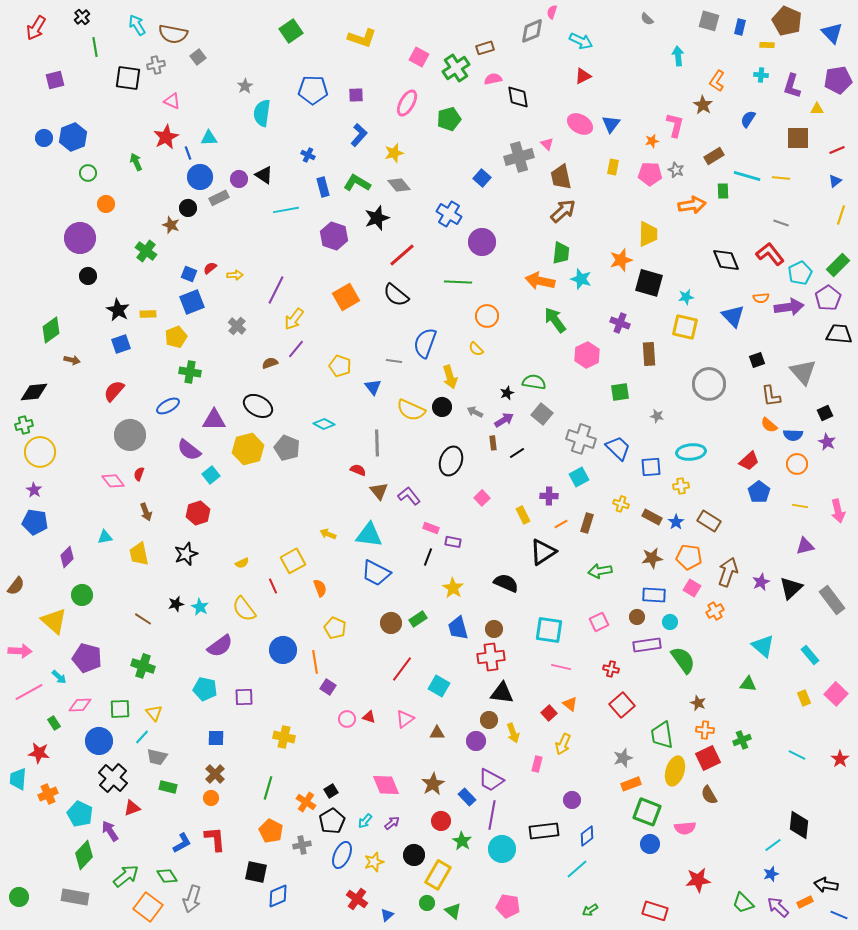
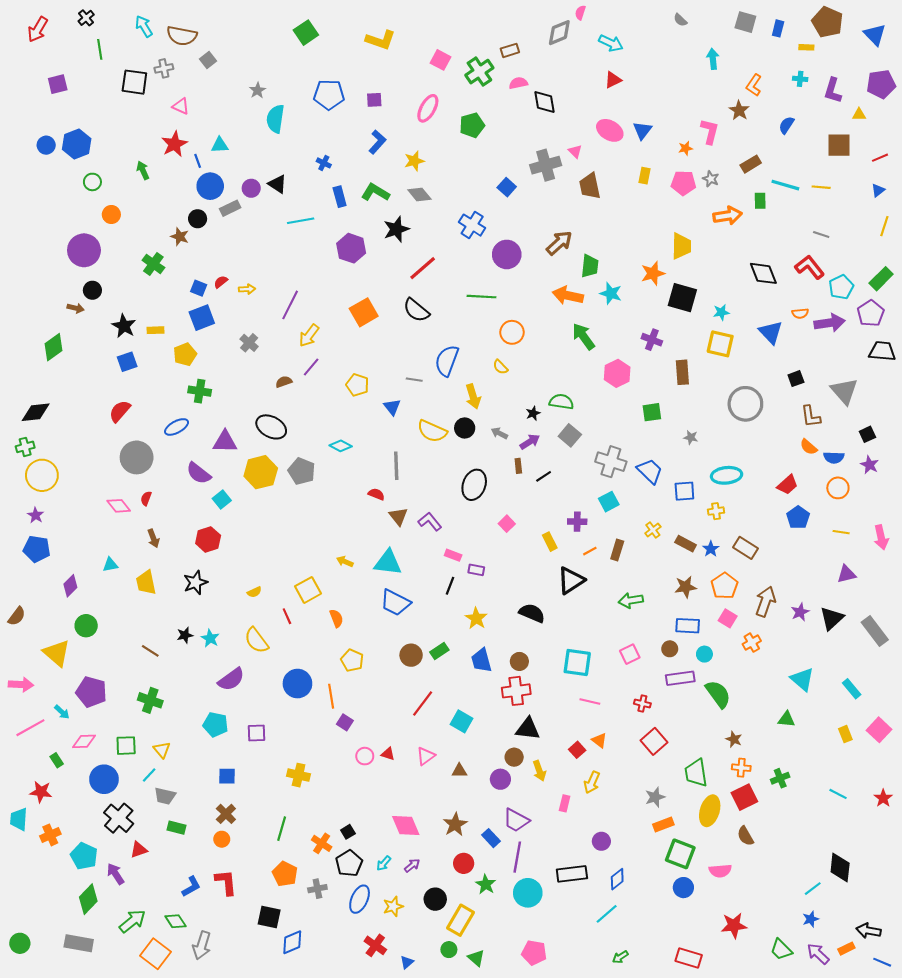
brown arrow: (563, 211) -> (559, 243), moved
brown arrow: (72, 360) -> (76, 308), moved
yellow cross: (621, 504) -> (653, 530), turned 35
orange pentagon: (689, 557) -> (724, 586), turned 30

